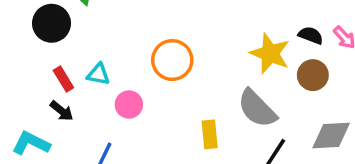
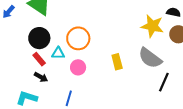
black circle: (52, 23) -> (39, 38), moved
orange circle: (172, 60) -> (78, 38), moved
yellow rectangle: (210, 134) -> (117, 62), moved

